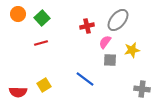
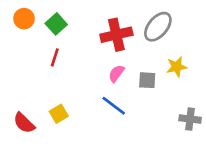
red cross: (87, 26) -> (116, 35), size x1.6
pink semicircle: (105, 42) -> (116, 74), moved
red line: (41, 43) -> (55, 57), turned -56
red semicircle: (18, 92) -> (24, 123), turned 42

